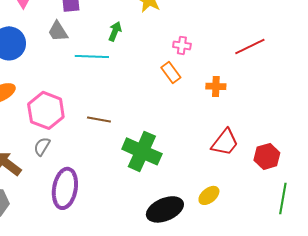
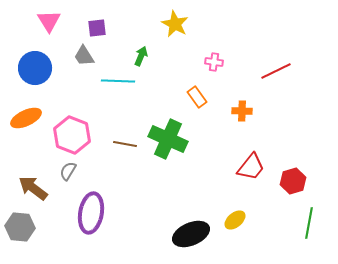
pink cross: (182, 45) -> (214, 62), moved
green cross: (142, 151) -> (168, 139), moved

